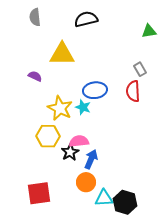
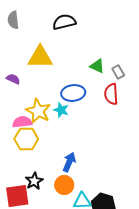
green triangle: (149, 31) -> (97, 66), moved, turned 35
pink semicircle: (79, 141) -> (22, 122), moved
black star: (70, 152) -> (34, 181), moved

